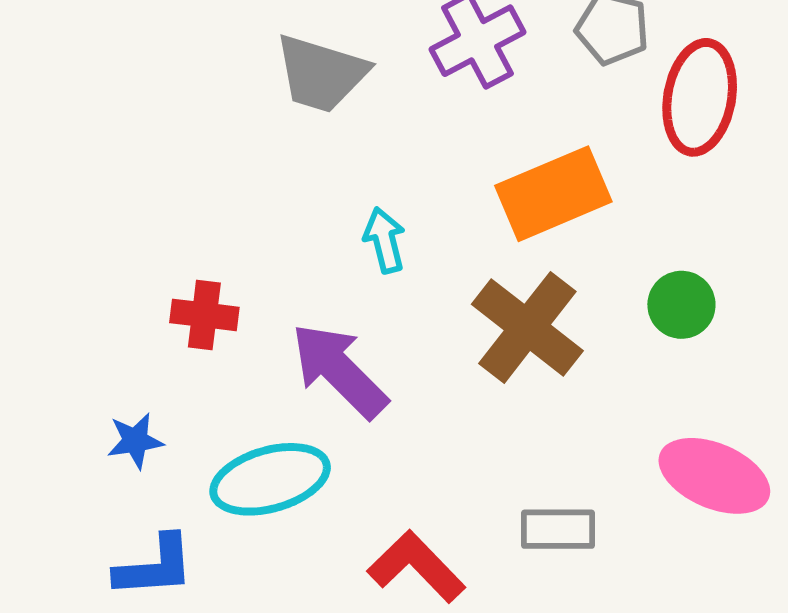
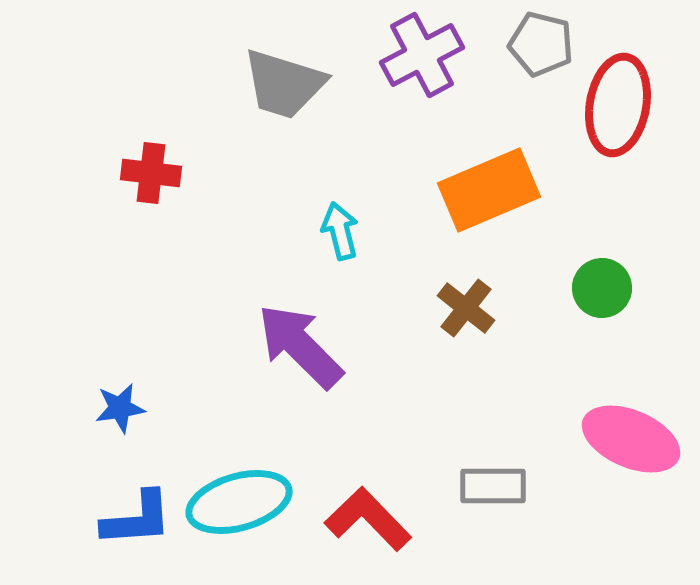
red cross: (204, 315) -> (151, 173), moved
brown cross: (527, 327) -> (466, 308), size x0.6
cyan ellipse: (270, 479) -> (239, 502), moved

